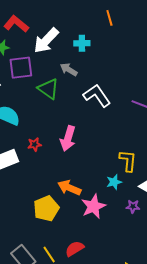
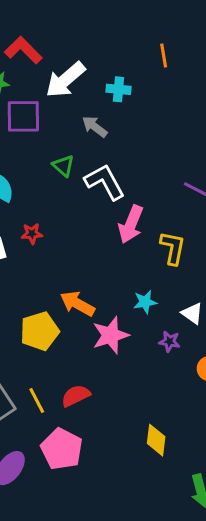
green triangle: (48, 89) -> (63, 166), moved, size x0.7
white L-shape: (97, 96) -> (105, 182), moved
pink arrow: (68, 138) -> (131, 224), moved
yellow L-shape: (128, 161) -> (173, 248), moved

